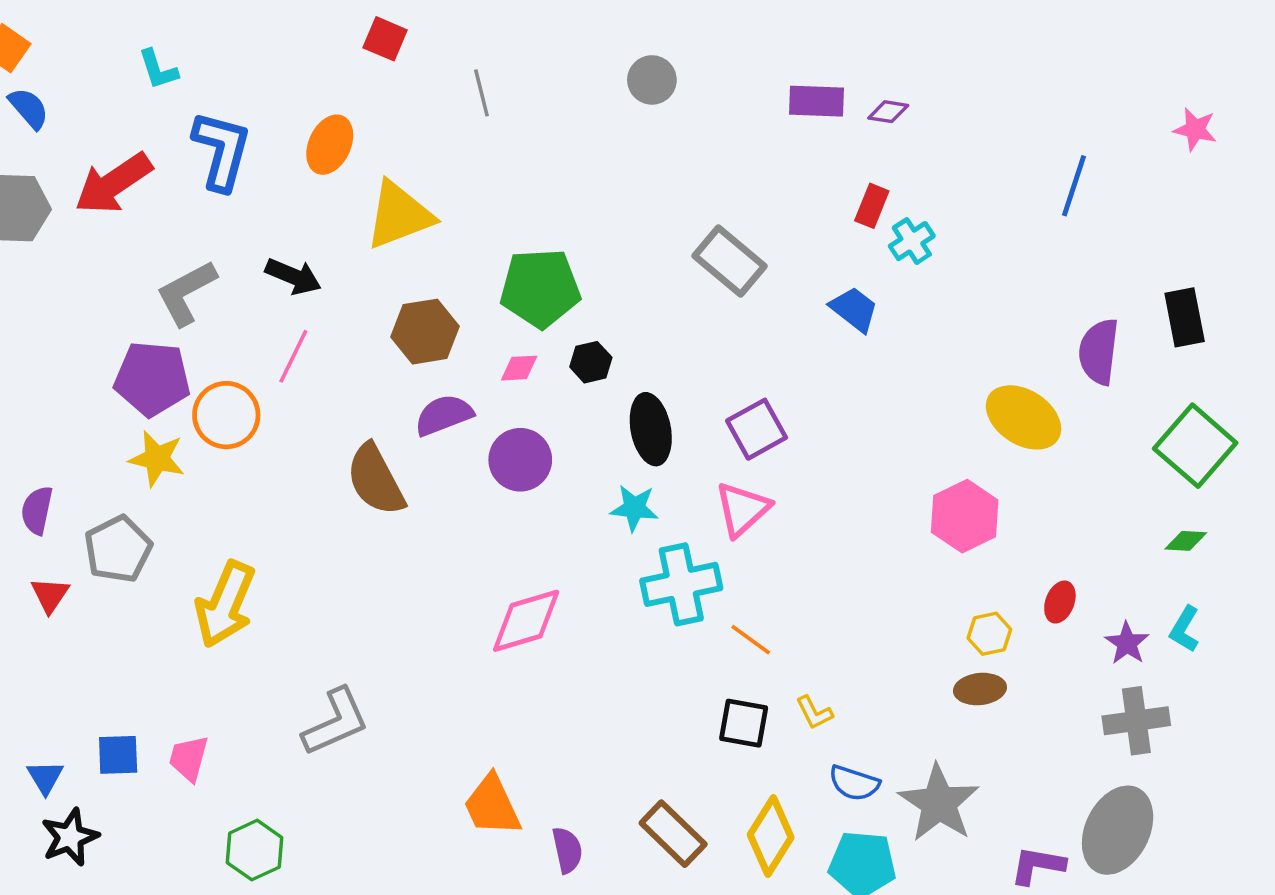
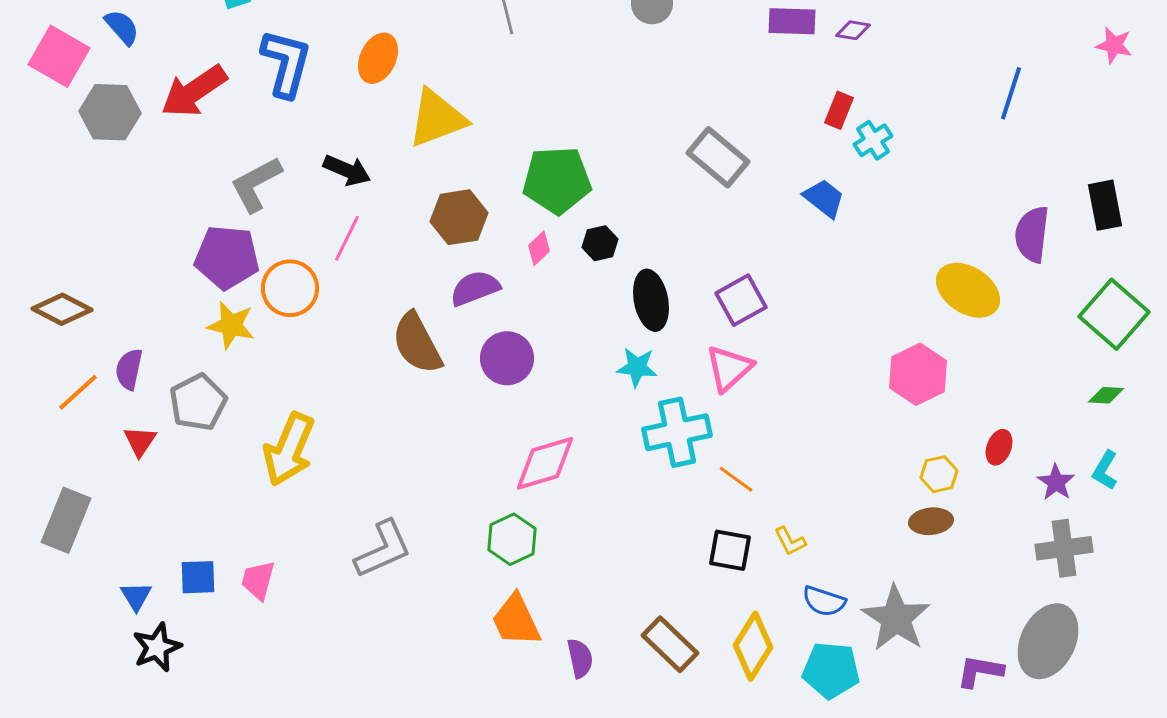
pink diamond: (519, 368) -> (539, 248), turned -40
purple circle: (520, 460) -> (507, 358), moved
green hexagon: (254, 850) -> (512, 539), moved

